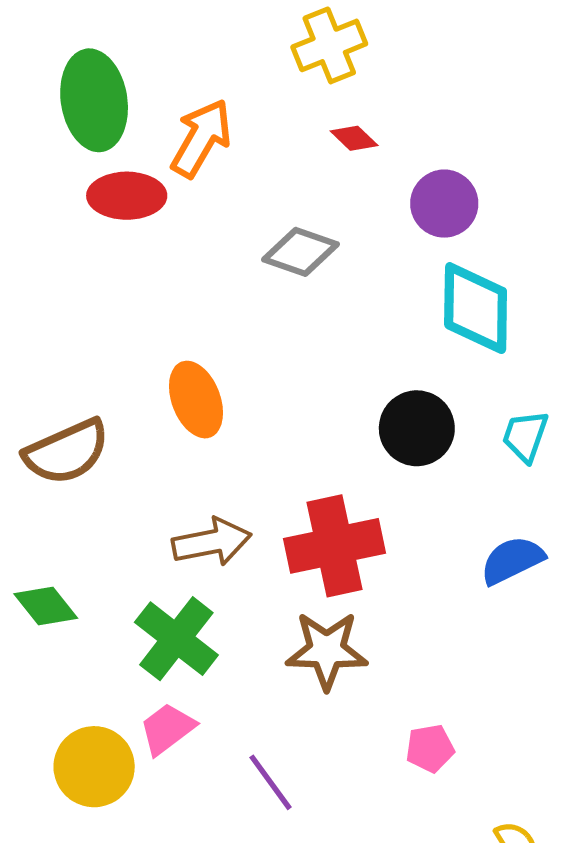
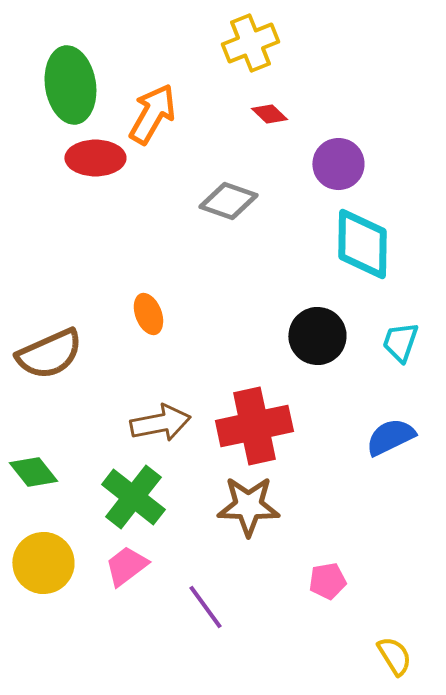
orange ellipse: (196, 400) -> (148, 314), size x0.7
yellow circle: (94, 767) -> (43, 563), moved

